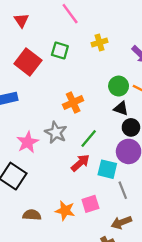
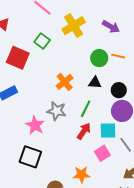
yellow cross: (99, 42) -> (74, 26), size x1.6
green square: (60, 51) -> (42, 41), turned 35
black triangle: (121, 108) -> (95, 83), moved
pink square: (90, 204) -> (102, 153), moved

